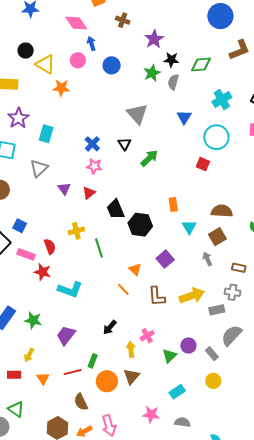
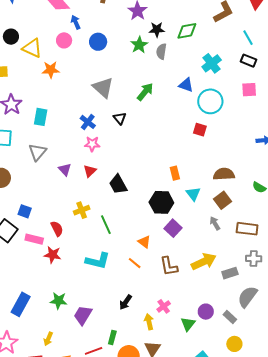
gray triangle: (137, 114) -> (103, 88), moved
blue triangle: (184, 117) -> (186, 85), moved, turned -35
green arrow: (149, 158) -> (145, 92), moved
black hexagon: (140, 225) -> (161, 202), moved
brown rectangle: (239, 268) -> (247, 229), size x1.5
cyan L-shape: (70, 290) -> (98, 261), moved
gray cross: (232, 292) -> (254, 259), moved
green star: (33, 320) -> (58, 301), moved

